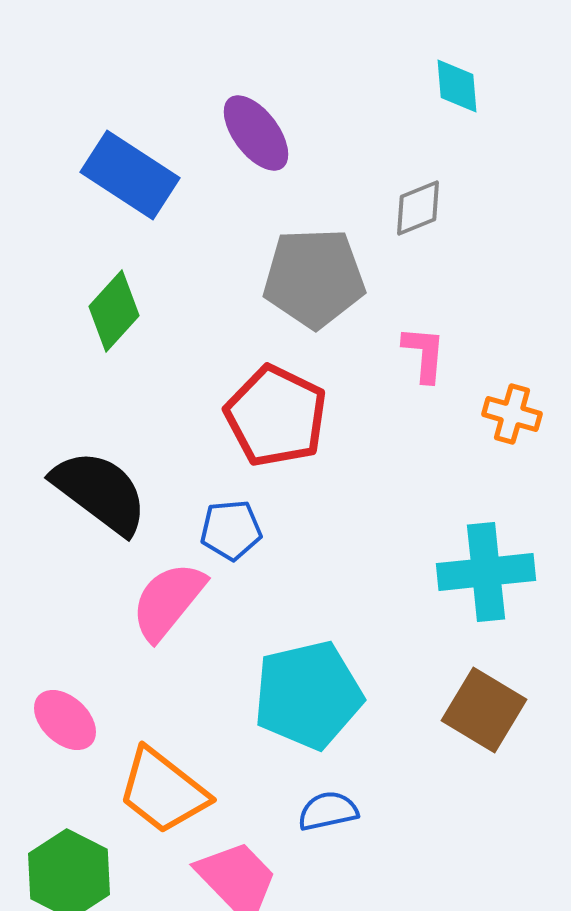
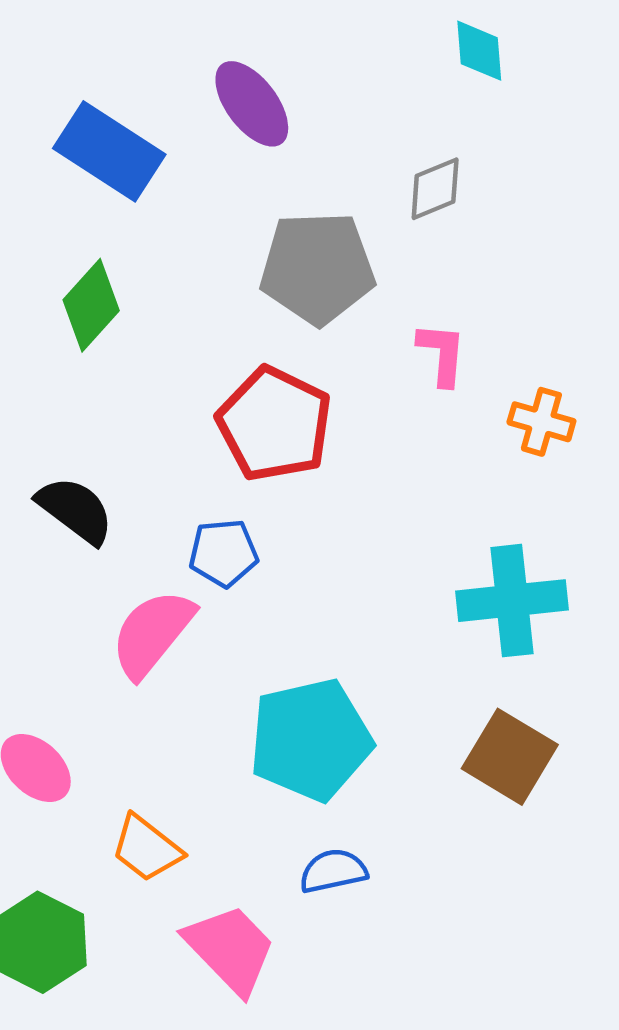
black semicircle: (100, 492) -> (75, 510), size x0.7
orange trapezoid: (163, 791) -> (147, 848), size x0.7

